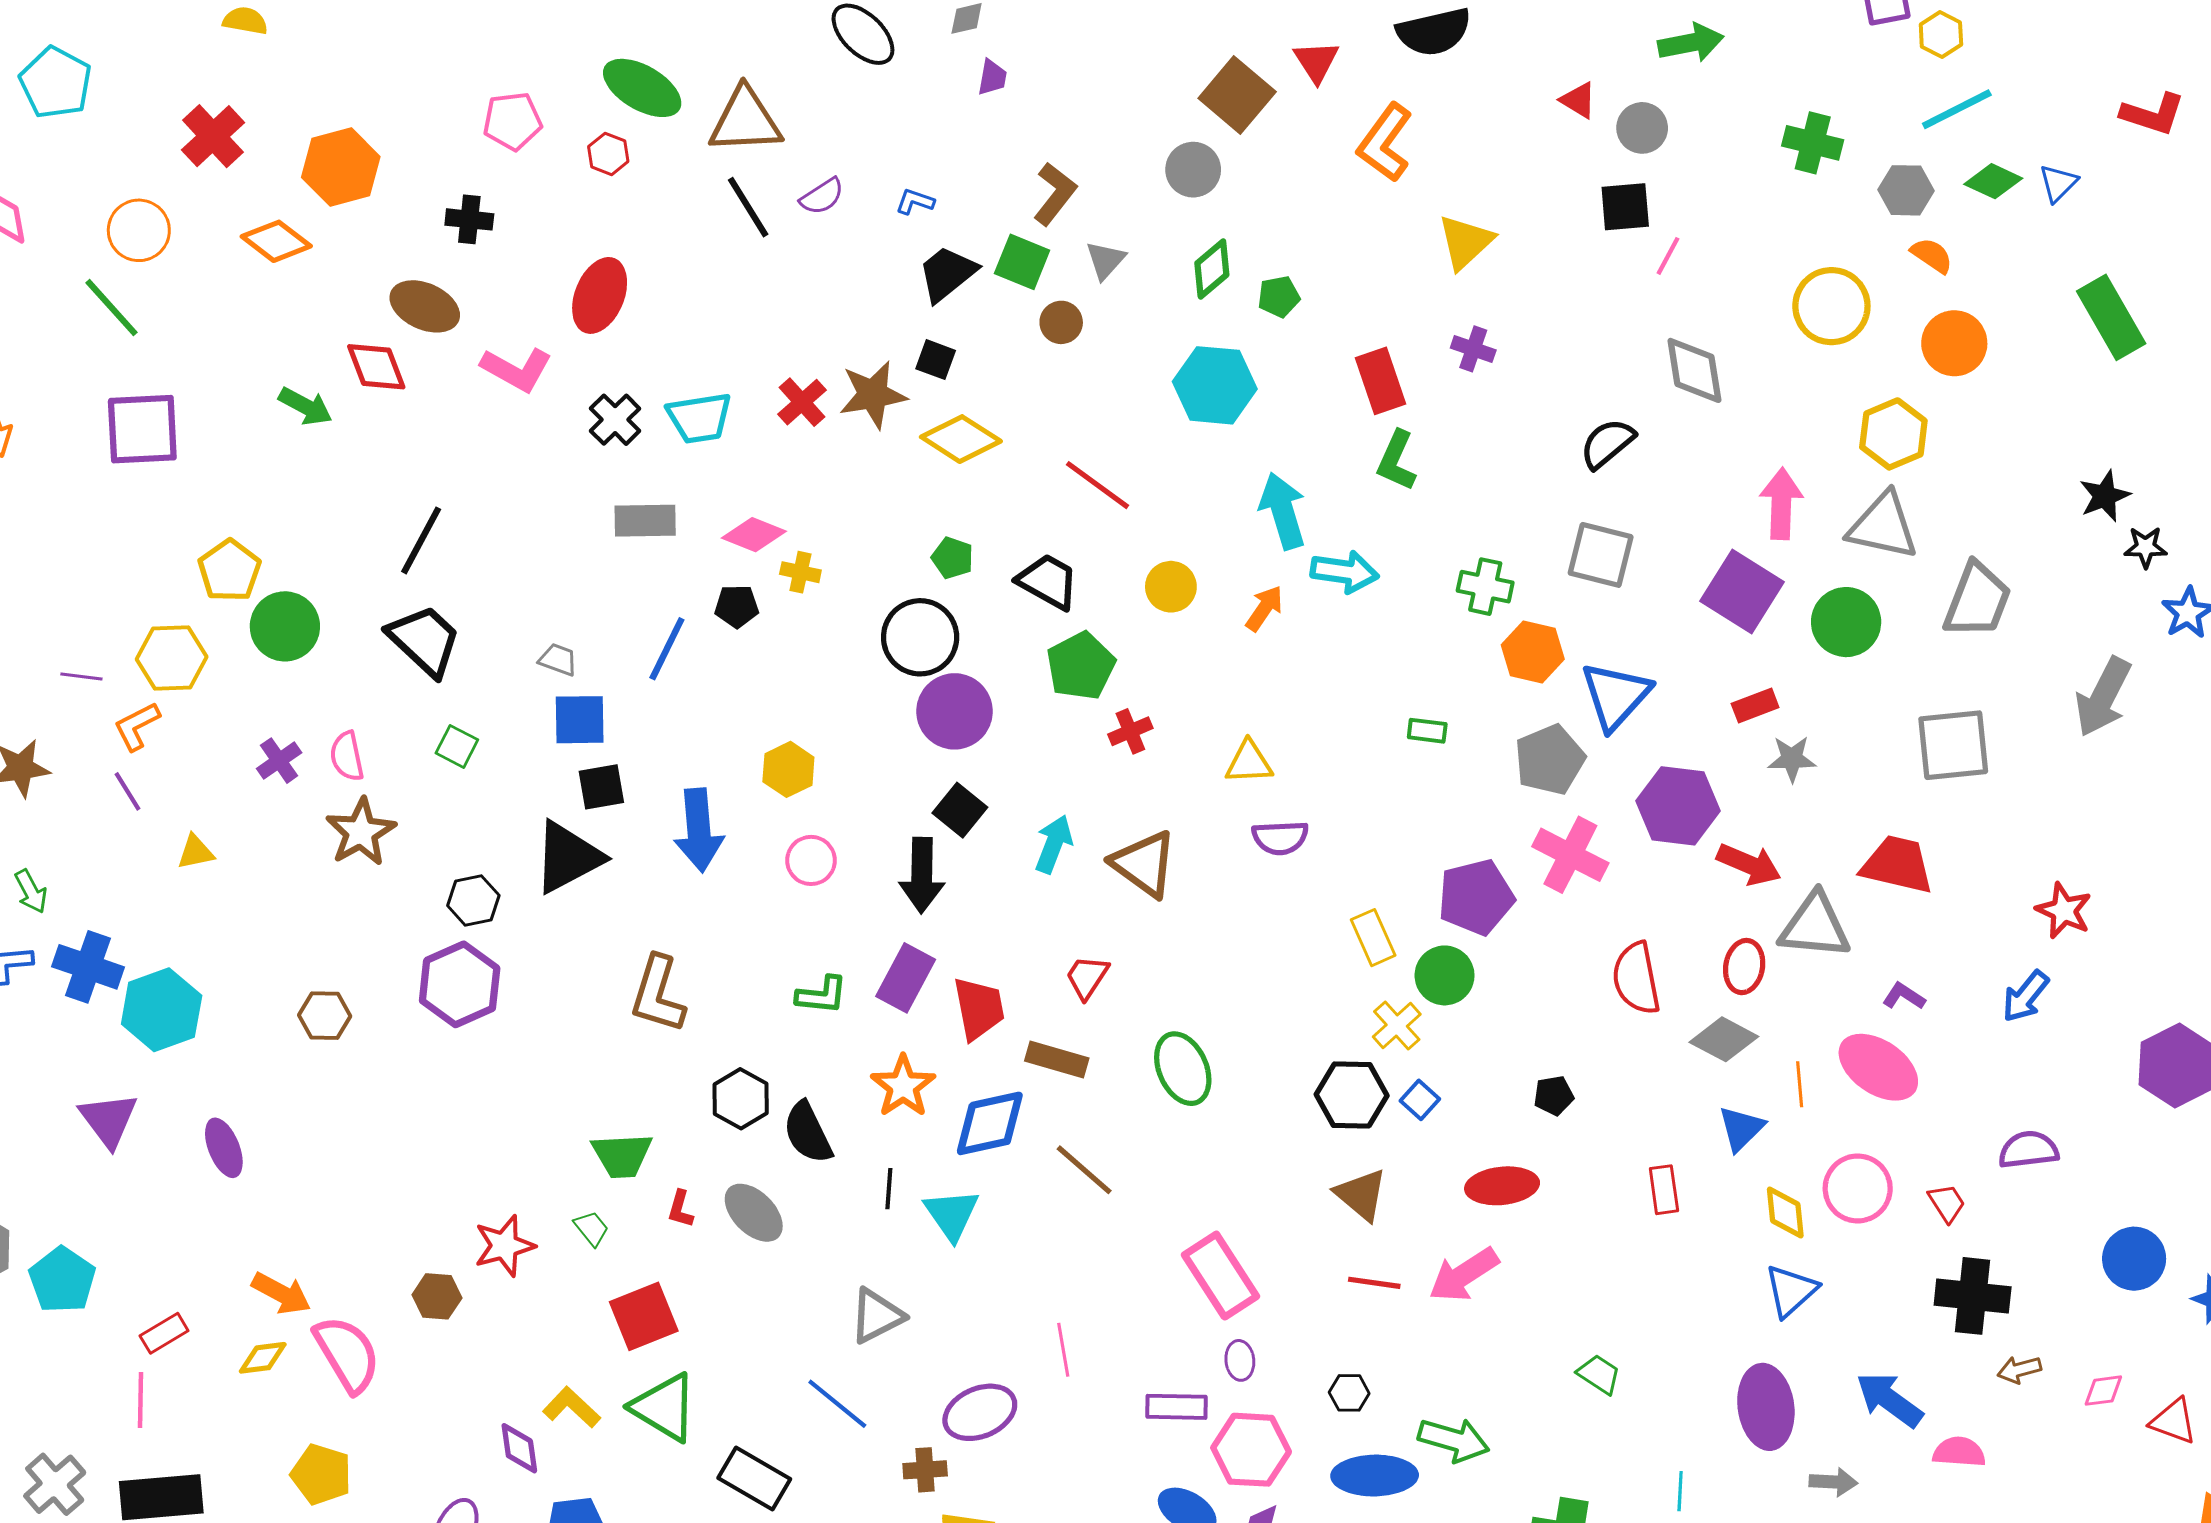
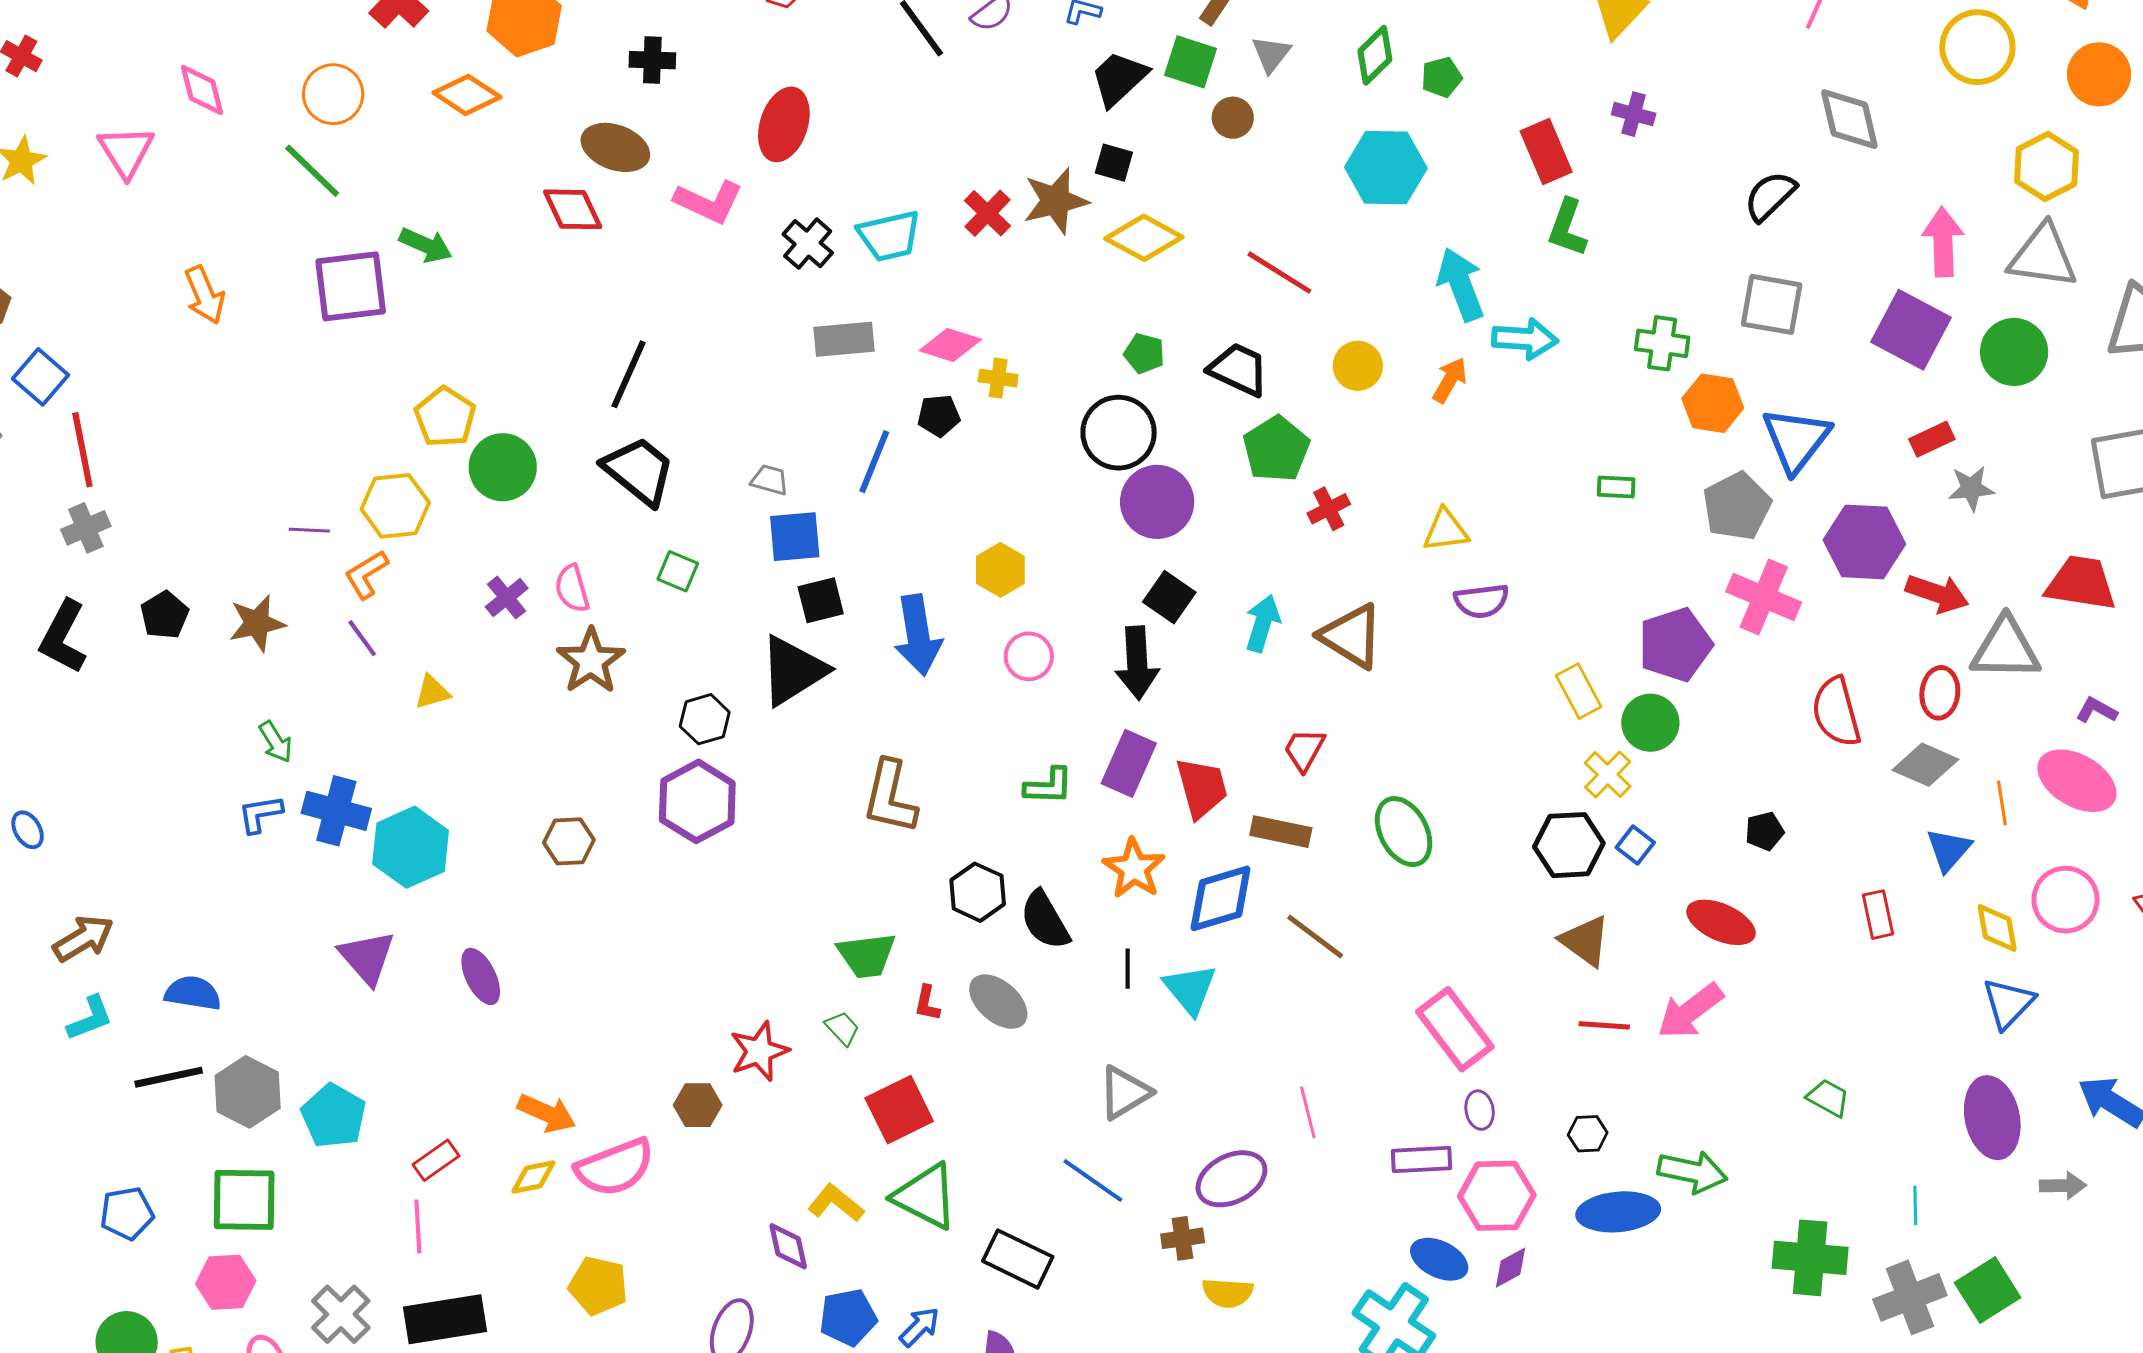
green arrow: (305, 406) -> (426, 245), moved
red ellipse: (1502, 1186) -> (1721, 922), turned 34
pink semicircle: (347, 1354) -> (615, 1167), turned 104

